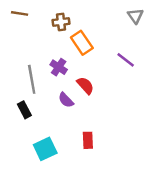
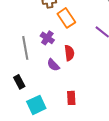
red semicircle: (85, 85) -> (69, 53), turned 35
black rectangle: (24, 110) -> (19, 82), moved

